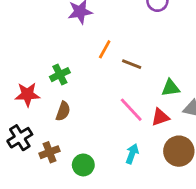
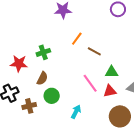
green triangle: (171, 88) -> (112, 72), moved
cyan arrow: (132, 154) -> (76, 112), moved
green circle: (83, 165) -> (52, 96), moved

